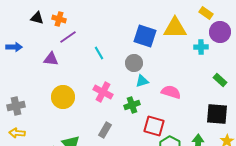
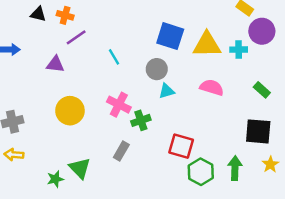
yellow triangle: (175, 28) -> (207, 45), moved
pink semicircle: (171, 92) -> (212, 87), moved
green cross: (132, 105) -> (141, 120), moved

